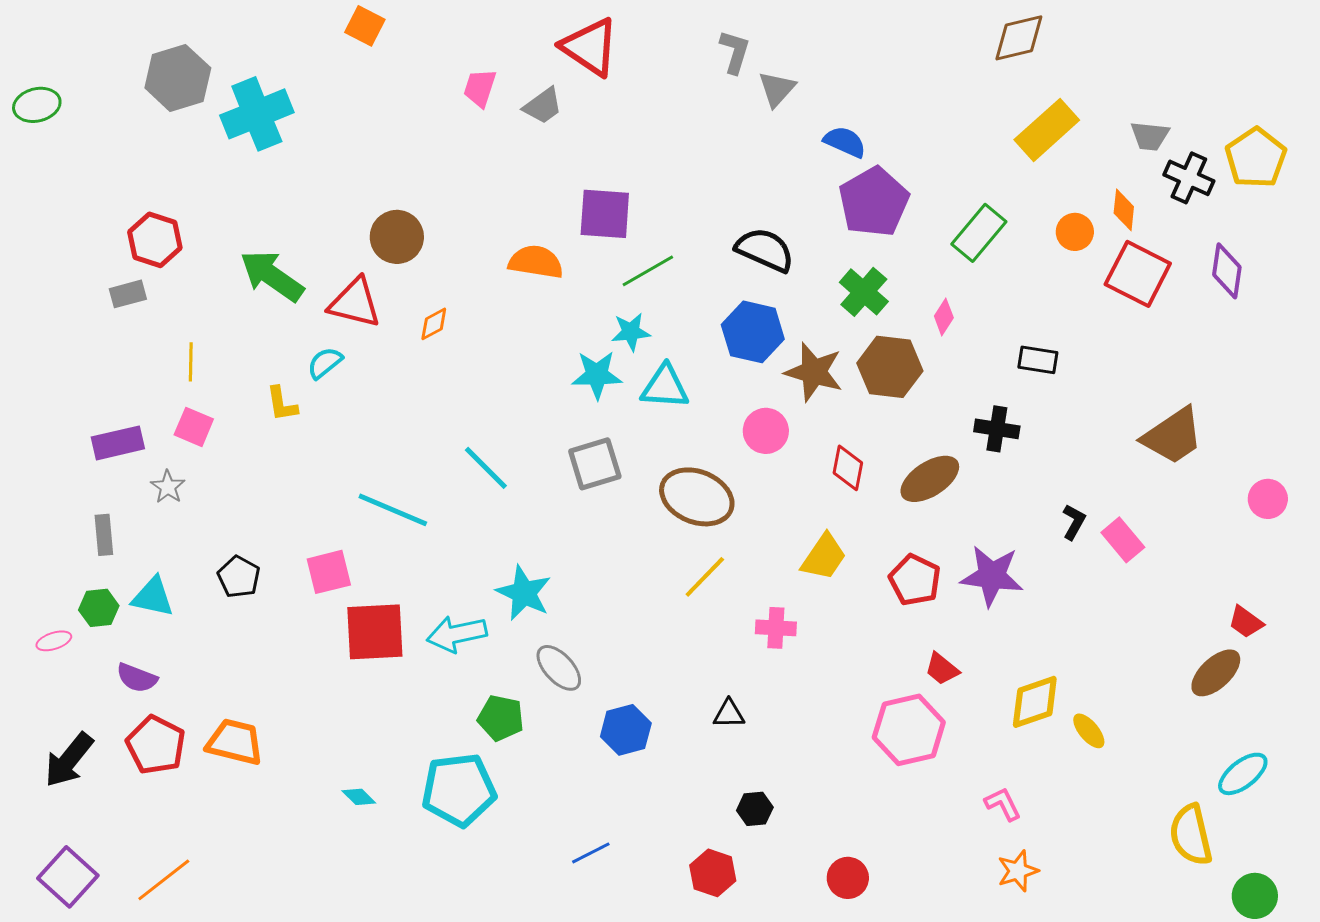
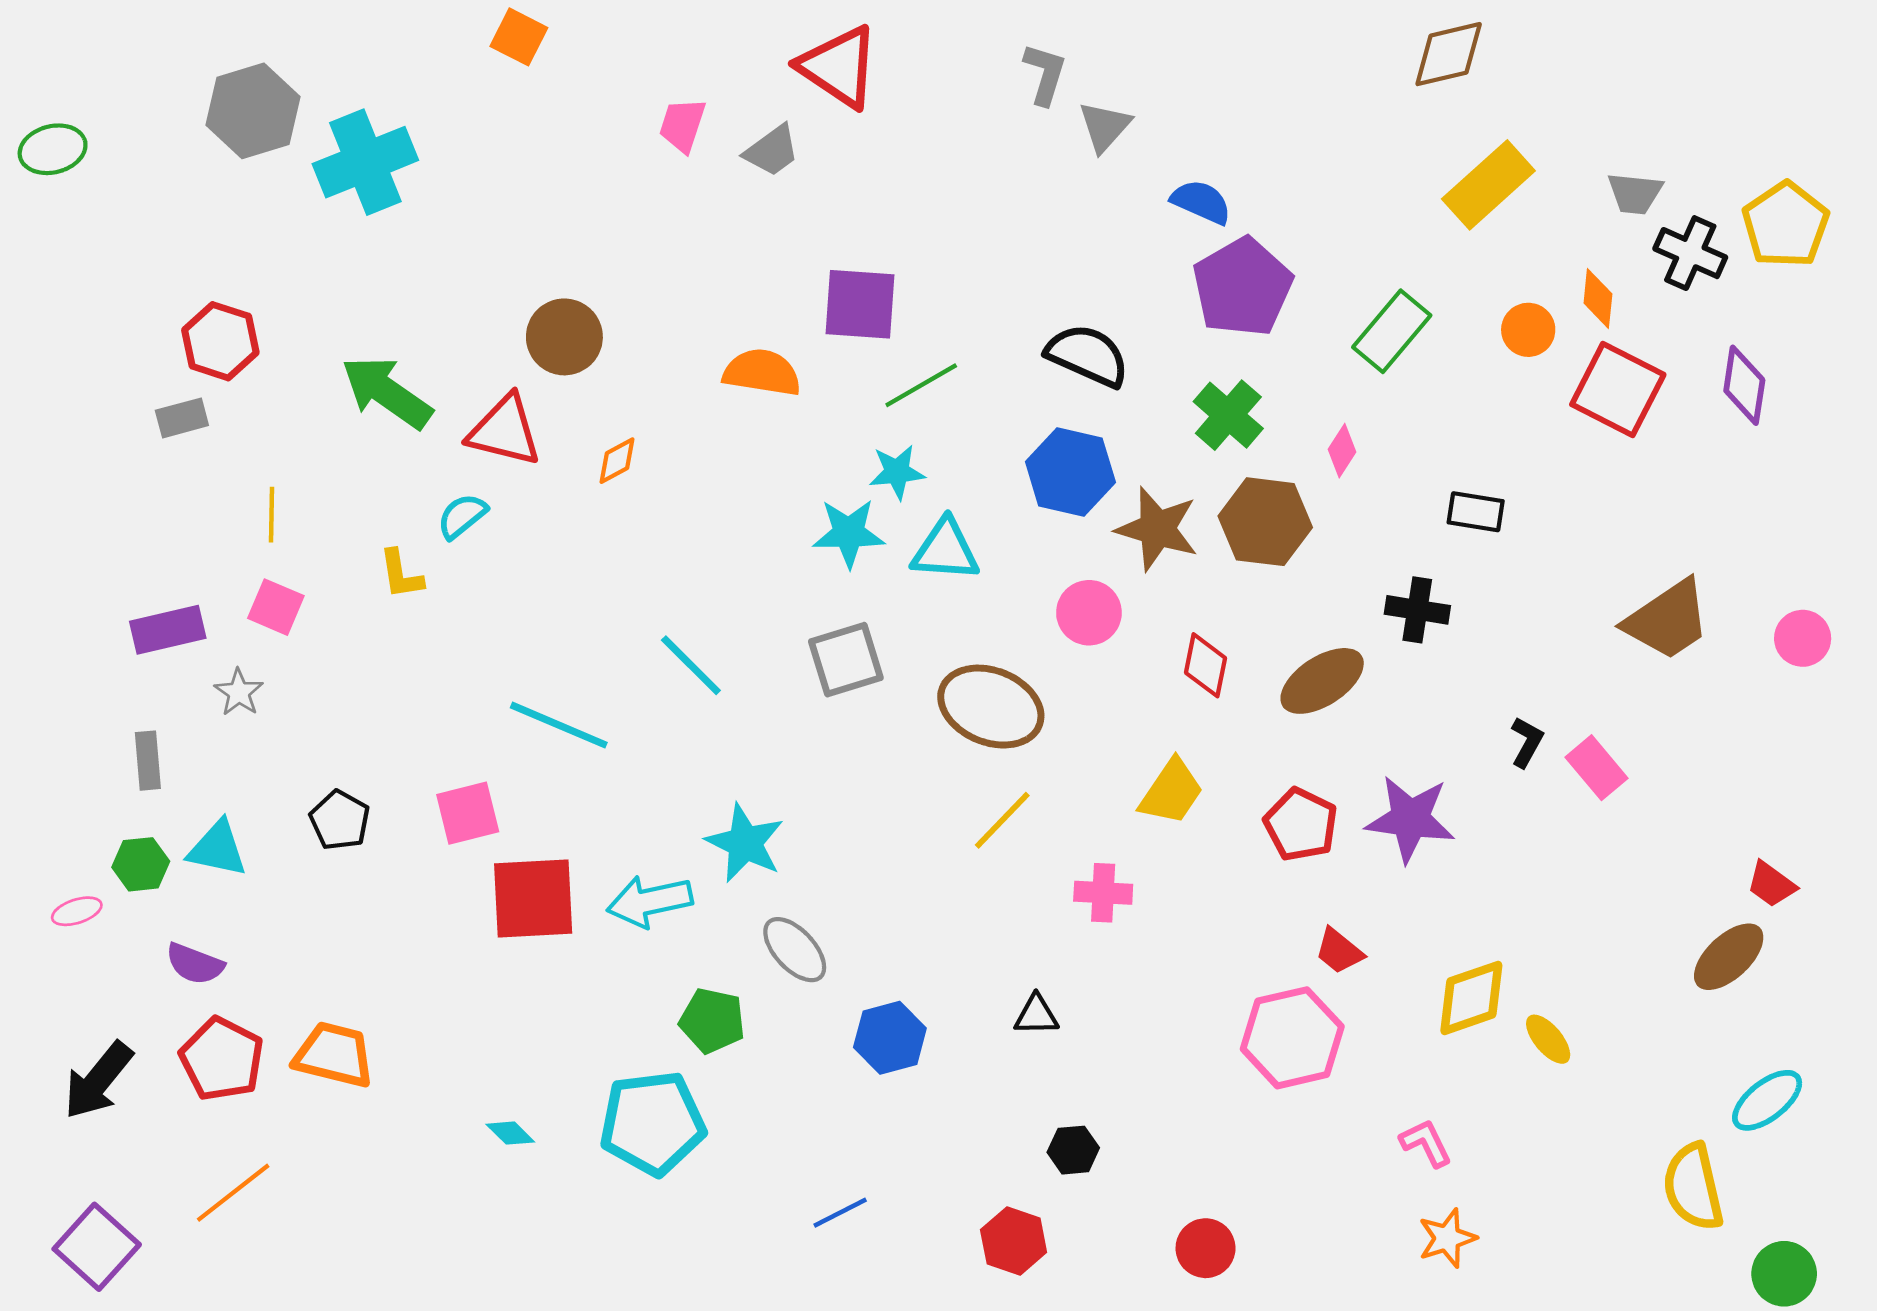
pink circle: (1268, 499) -> (1803, 638), moved
orange line: (164, 880) -> (233, 1193), moved

